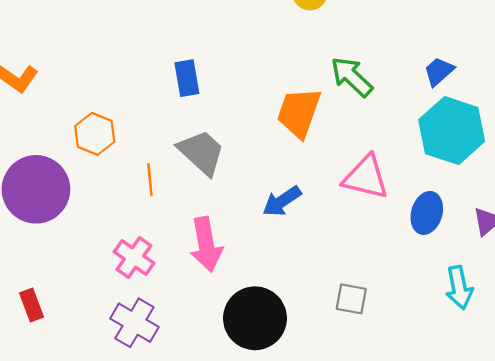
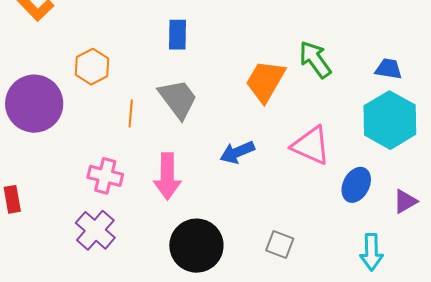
blue trapezoid: (439, 71) -> (389, 69), turned 40
pink cross: (134, 258) -> (105, 176), turned -32

